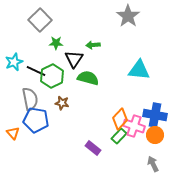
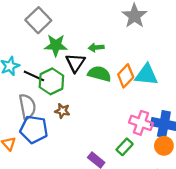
green star: (56, 43) -> (56, 45), size x1.5
green semicircle: (88, 78) -> (99, 74), moved
orange diamond: (120, 119) -> (126, 76), moved
pink cross: (134, 126) -> (141, 123), moved

